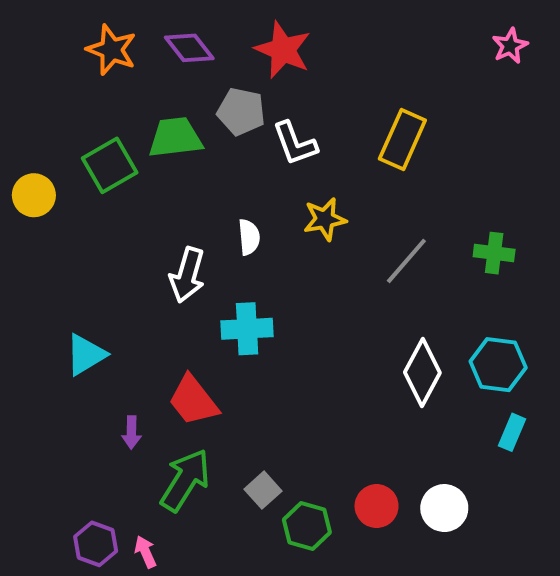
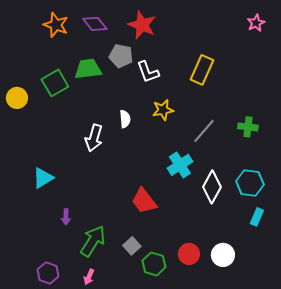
cyan cross: (247, 329) -> (180, 165), moved, turned -30
red trapezoid: (193, 400) -> (144, 201), moved
pink arrow: (145, 552) -> (89, 277), moved, turned -133

